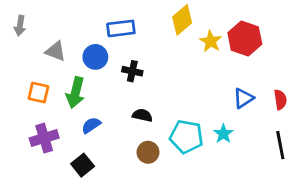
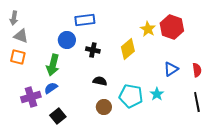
yellow diamond: (182, 20) -> (128, 49), moved
gray triangle: (56, 51) -> (21, 36), moved
orange square: (38, 92) -> (18, 57), moved
blue semicircle: (91, 125) -> (51, 88), moved

